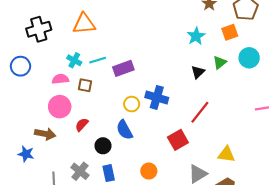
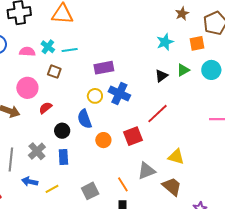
purple rectangle: (123, 68) -> (104, 68), moved
pink semicircle: (60, 79) -> (27, 52), moved
orange circle: (149, 171) -> (103, 140), moved

